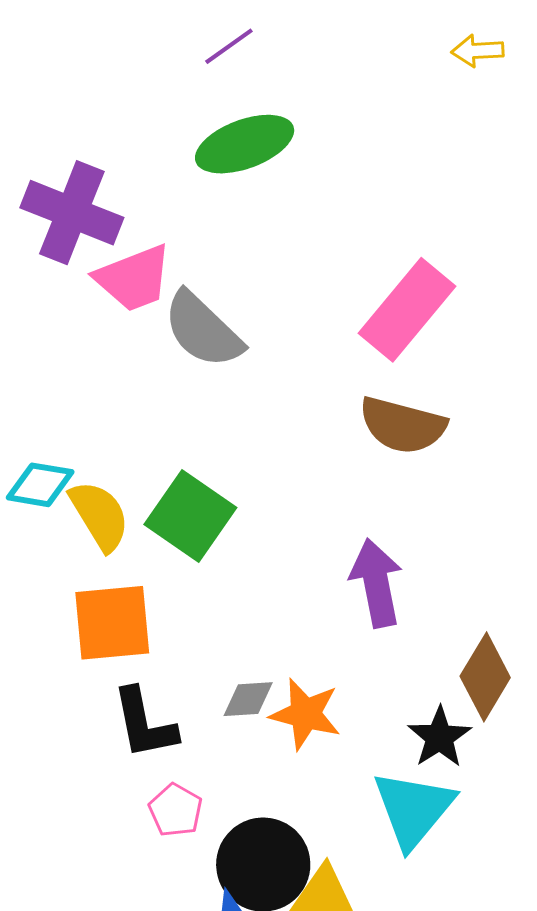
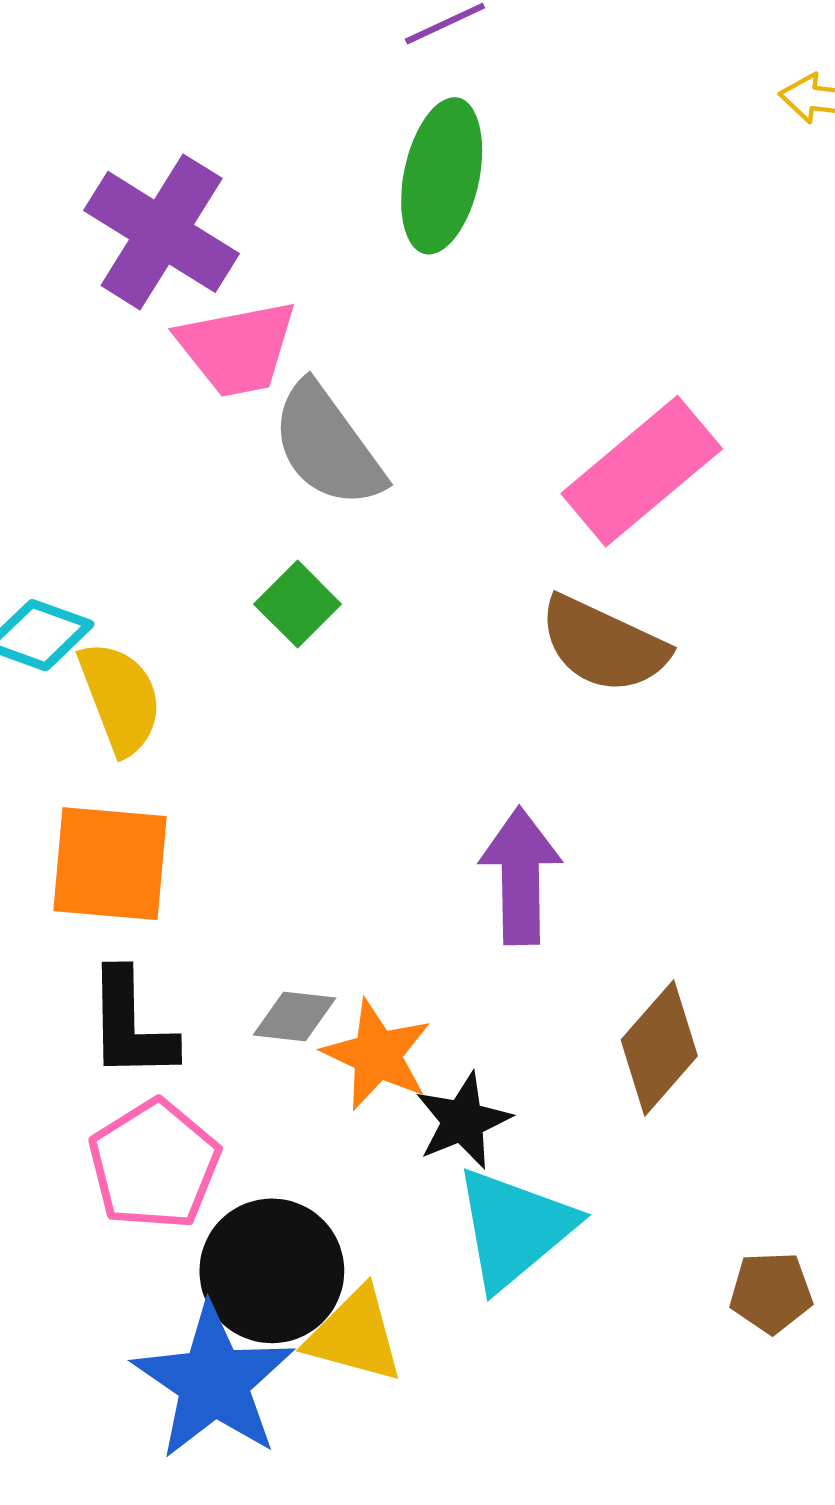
green ellipse: (245, 144) -> (442, 176), turned -68
green square: (190, 516) -> (298, 604), moved, size x0.6
black star: (439, 737) -> (463, 1121), moved
pink pentagon: (176, 810) -> (154, 1165), size x1.6

